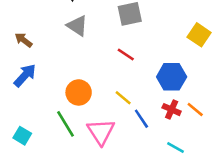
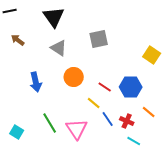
brown arrow: (24, 40) -> (18, 40), moved
red line: (126, 54) -> (105, 87), moved
blue arrow: (25, 75) -> (36, 82), moved, turned 126
orange circle: (79, 92) -> (74, 77), moved
red cross: (172, 110) -> (127, 121), moved

